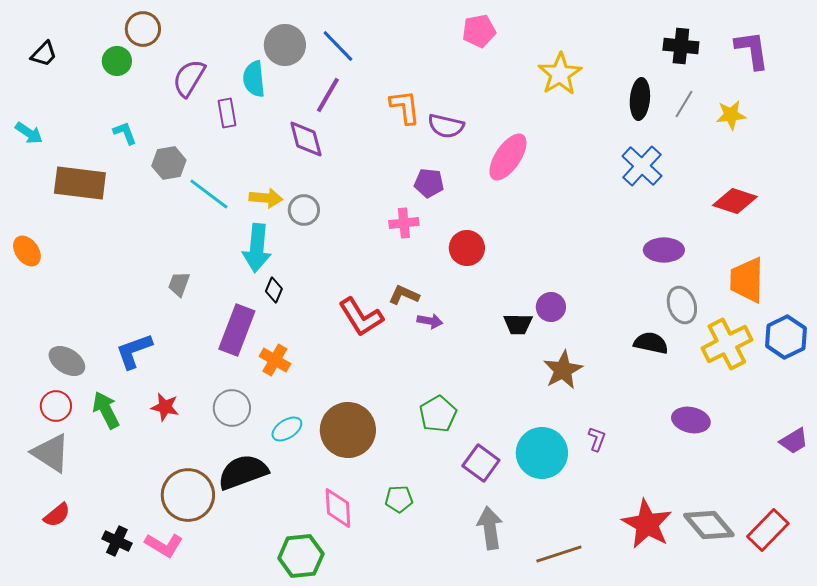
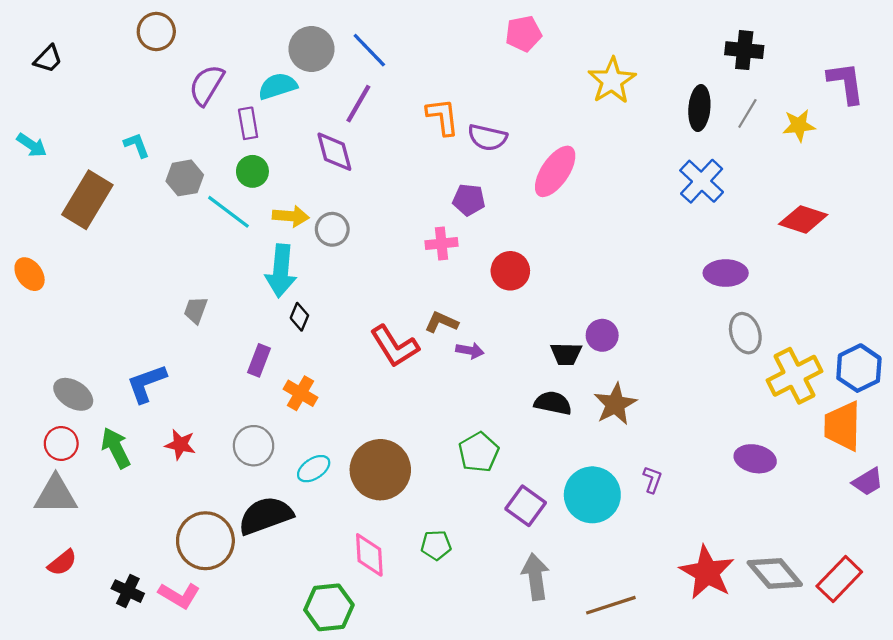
purple L-shape: (752, 50) -> (846, 83), moved
green circle: (117, 61) -> (252, 171), moved
cyan semicircle: (254, 79) -> (278, 86), turned 78
brown rectangle: (80, 183) -> (87, 200), turned -66
orange trapezoid: (747, 280) -> (843, 426), moved
purple rectangle: (237, 330) -> (259, 360), size x0.6
black semicircle: (651, 343) -> (553, 403), moved
gray triangle: (51, 453) -> (56, 495), turned -33

